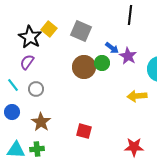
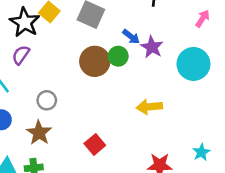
gray circle: (36, 89) -> (47, 100), moved
yellow arrow: (137, 96) -> (149, 107), moved
red square: (84, 131) -> (95, 144), turned 35

